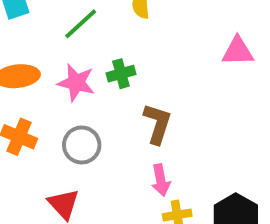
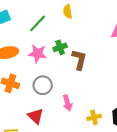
brown L-shape: (157, 124) -> (79, 60), moved
pink arrow: (161, 180) -> (67, 103), moved

